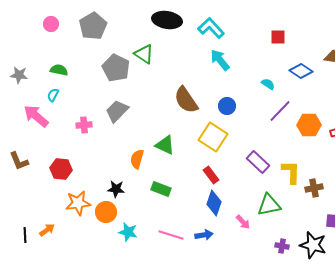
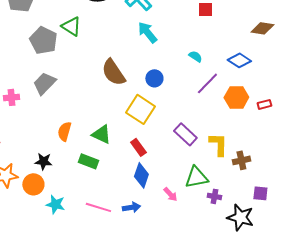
blue diamond: (301, 71) -> (239, 60), moved
green triangle: (165, 145) -> (101, 134), moved
purple cross: (282, 246) -> (214, 196), moved

